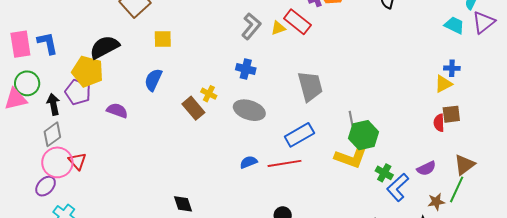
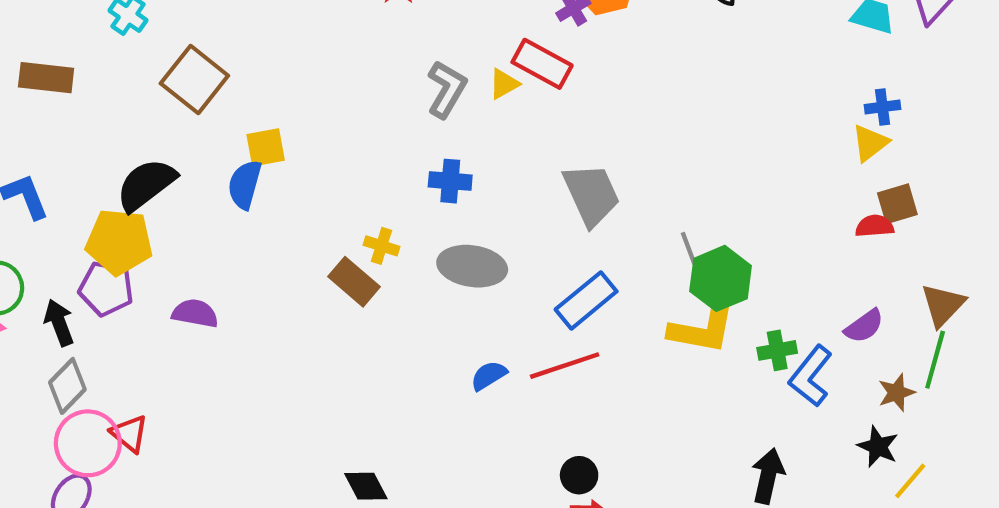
blue semicircle: (153, 80) -> (245, 184), moved
red semicircle: (439, 123) -> (875, 226), turned 96
green cross: (384, 173) -> (777, 350), turned -30

